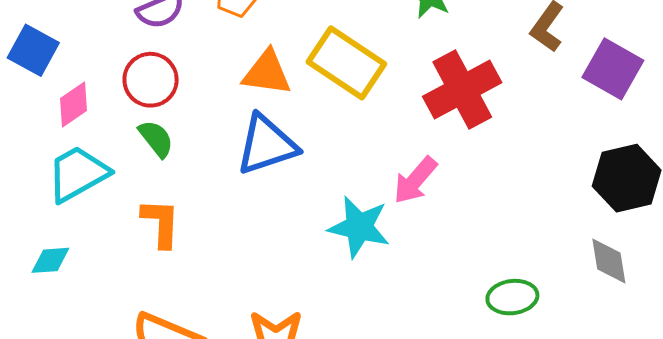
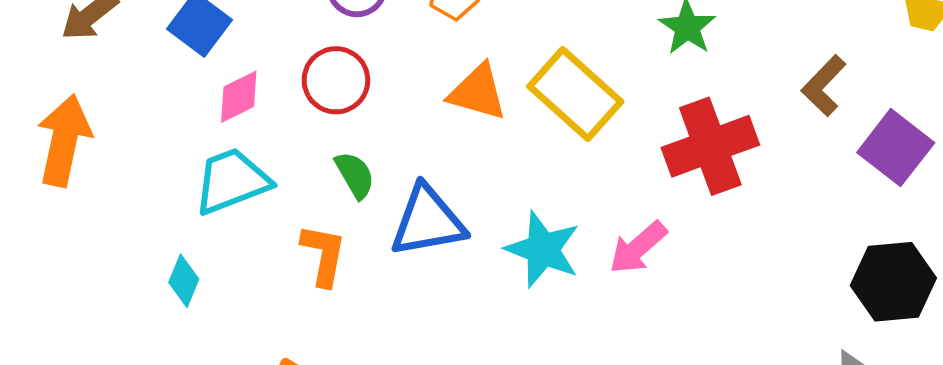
green semicircle: (156, 139) -> (355, 175), moved
blue triangle: (267, 145) -> (428, 221), moved
cyan star: (359, 227) -> (543, 249), moved
cyan diamond: (50, 260) -> (184, 281), turned -72

